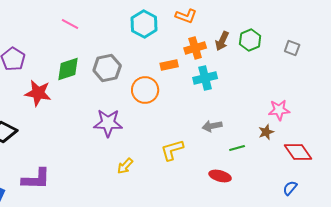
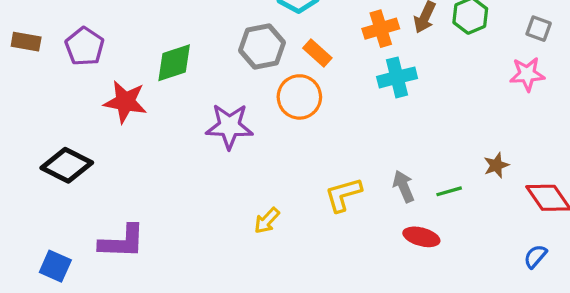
orange rectangle: (169, 65) -> (317, 53), moved, turned 54
gray hexagon: (107, 68) -> (262, 46), moved
pink star: (279, 110) -> (527, 74), moved
purple star: (108, 123) -> (229, 126), moved
gray arrow: (212, 126) -> (404, 186), moved, turned 78

